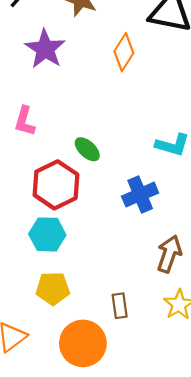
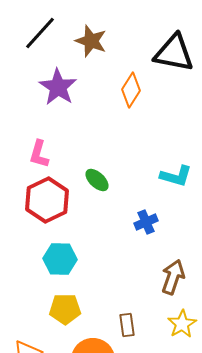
red hexagon: (56, 185) -> (47, 200), moved
blue cross: (140, 195) -> (146, 222), size x0.7

